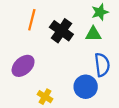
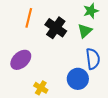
green triangle: (93, 34) -> (85, 31), turned -42

